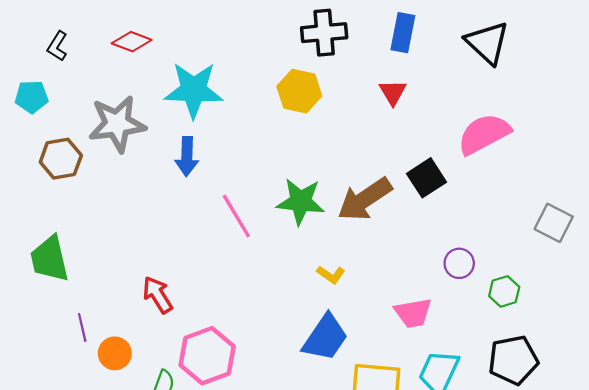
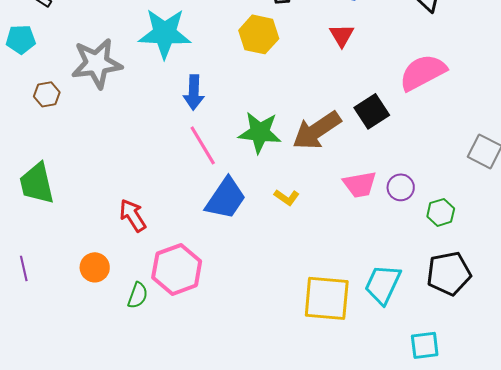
blue arrow: (187, 156) -> (194, 92), moved
brown hexagon: (61, 159) -> (47, 94), size x0.7
pink trapezoid: (413, 313) -> (360, 184), moved
purple line: (82, 327) -> (24, 268), moved
blue trapezoid: (325, 338) -> (226, 198), moved

